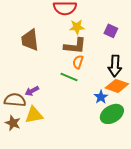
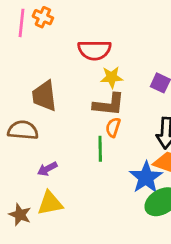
green line: (69, 77) -> (100, 149), turned 66
blue star: (101, 97) -> (146, 177), size x1.6
brown semicircle: (15, 100) -> (23, 130), moved

